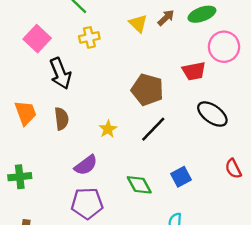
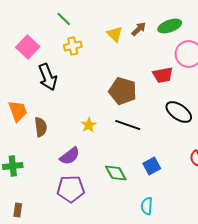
brown semicircle: (62, 119) -> (41, 127), moved
black line: (153, 129) -> (128, 125), turned 65

